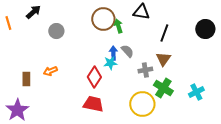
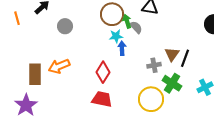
black line: (164, 33) -> (185, 58), moved
gray semicircle: (127, 51) -> (136, 27), moved
cyan star: (110, 63) -> (116, 36), moved
orange arrow: (50, 71) -> (59, 66), size x1.5
brown rectangle: (26, 79) -> (35, 74), size x1.5

